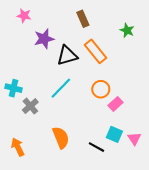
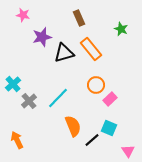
cyan cross: (14, 88) -> (13, 84), turned 35
cyan line: (61, 88) -> (58, 98), moved
orange semicircle: (61, 138) -> (73, 126), moved
pink triangle: (134, 139) -> (128, 151), moved
black line: (97, 147) -> (92, 140), turned -70

